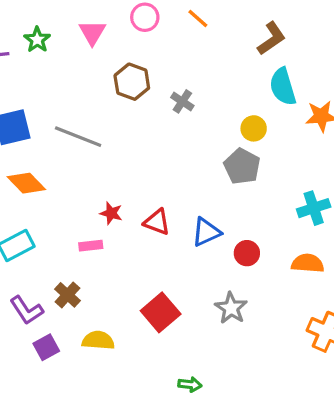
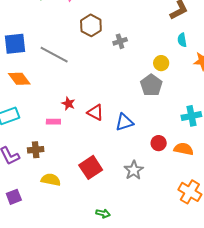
cyan semicircle: (283, 87) -> (182, 40), size x0.6
gray cross: (182, 101) -> (120, 41), turned 32
red circle: (247, 253) -> (159, 143), moved
brown cross: (67, 295) -> (36, 150), turned 35
purple square: (46, 347) -> (14, 197), moved

